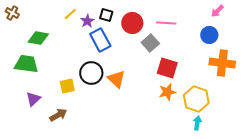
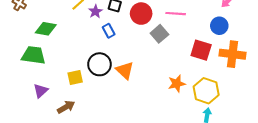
blue rectangle: (100, 40) -> (109, 31), size x0.6
red square: (167, 68) -> (201, 50), moved

